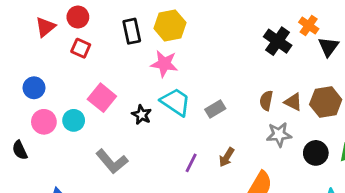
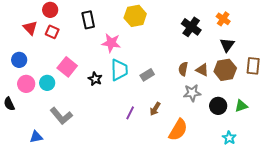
yellow hexagon: (170, 25) -> (135, 16), moved
orange cross: (309, 25) -> (223, 19), moved
red triangle: (45, 27) -> (30, 28), moved, turned -35
black triangle: (329, 47) -> (227, 45), moved
cyan trapezoid: (176, 102) -> (119, 70), turned 55
gray L-shape: (112, 161) -> (61, 116), moved

